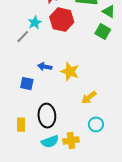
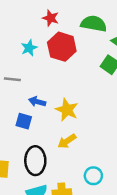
gray line: (23, 37) -> (12, 79), moved, turned 48
blue square: (27, 84) -> (24, 121), moved
yellow arrow: (89, 97) -> (67, 141), moved

